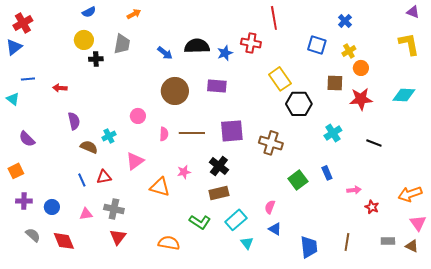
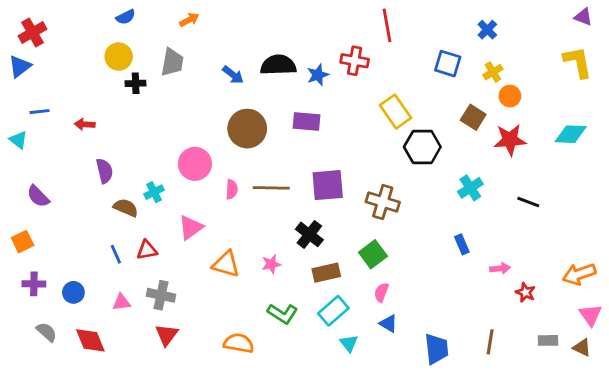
brown square: (335, 83) -> (473, 117), turned 30
pink circle: (138, 116) -> (195, 164), size x1.5
pink star: (184, 172) -> (271, 264), moved
green square: (298, 180) -> (373, 254), moved
brown rectangle: (219, 193) -> (326, 273), moved

